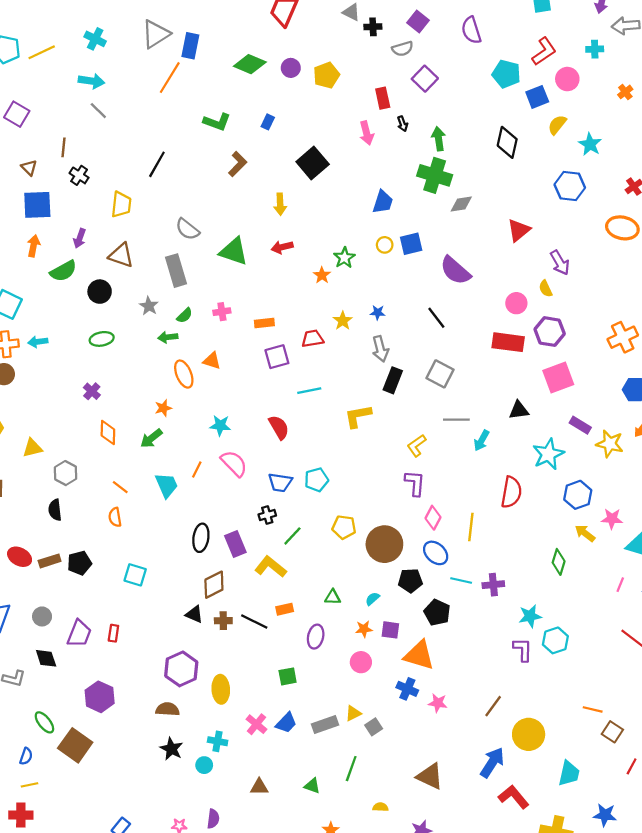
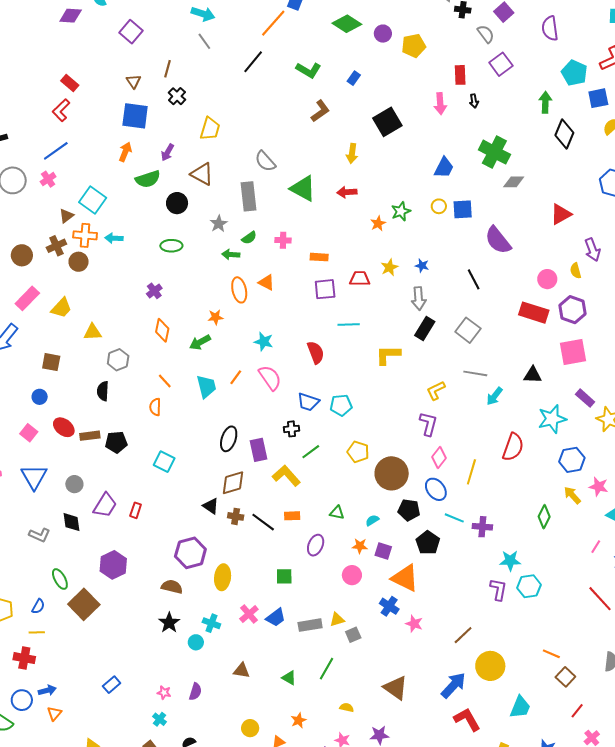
gray semicircle: (403, 49) -> (486, 34), turned -120
green arrow: (439, 139) -> (545, 102), moved
black line: (157, 164) -> (253, 62), moved

